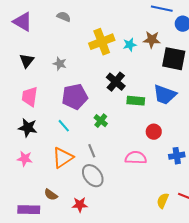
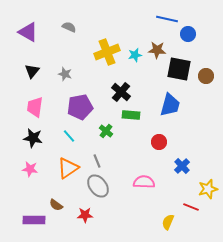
blue trapezoid: (165, 95) -> (170, 105), turned -95
green rectangle: (136, 101) -> (131, 115), moved
blue cross: (177, 156) -> (182, 166), turned -35
pink semicircle: (136, 158) -> (144, 182), moved
yellow semicircle: (163, 201) -> (168, 222), moved

